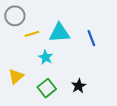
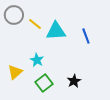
yellow line: (32, 34) -> (35, 24), moved, turned 56
cyan star: (46, 57) -> (37, 60), moved

